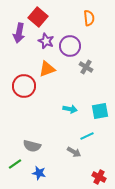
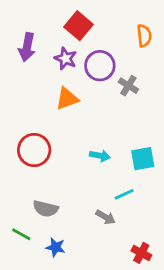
red square: (38, 17) -> (78, 26), moved
orange semicircle: (89, 18) -> (144, 36), moved
gray cross: (86, 67) -> (128, 86), moved
red circle: (24, 86) -> (34, 150), moved
green line: (15, 164) -> (21, 234), turned 64

